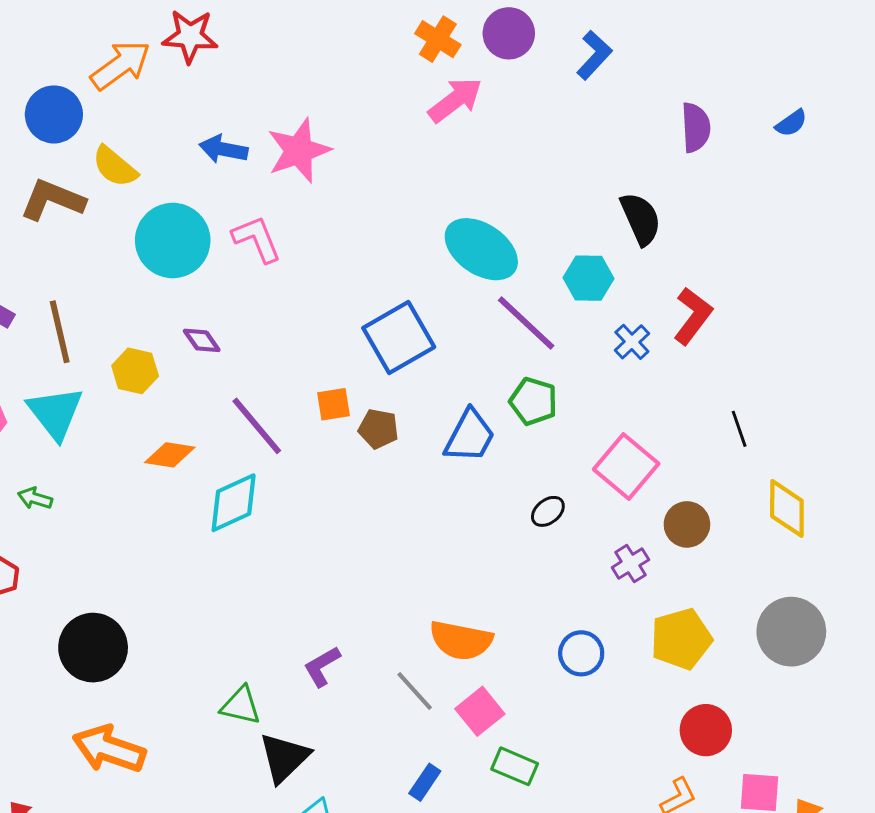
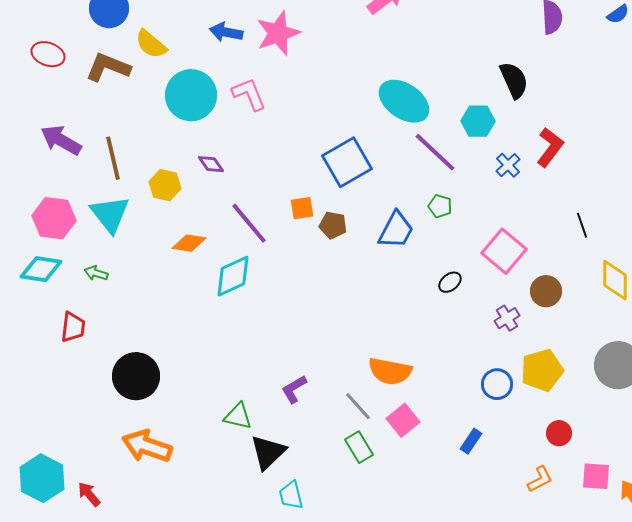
green pentagon: (533, 401) -> (440, 206), size x0.7
blue circle: (581, 653) -> (497, 384), moved
red circle: (706, 730) -> (559, 433), size x0.7
green rectangle: (515, 766) -> (359, 447), moved, turned 36
blue rectangle: (425, 782) -> (471, 441), moved

